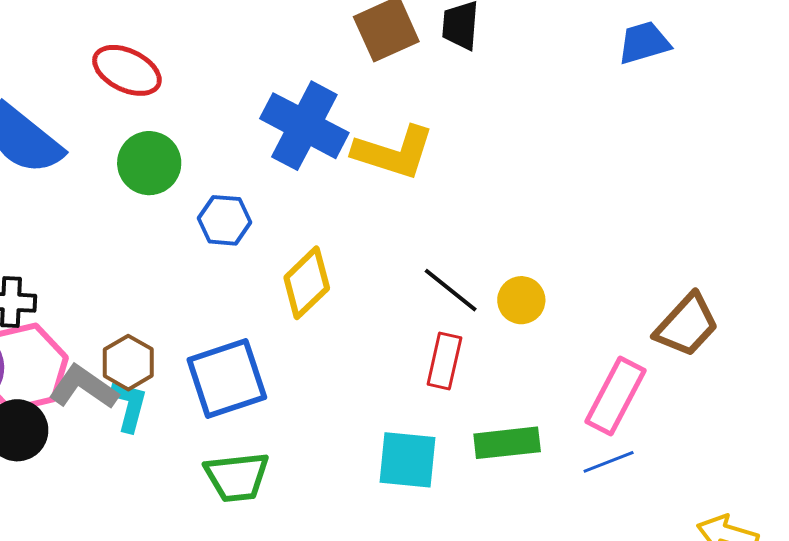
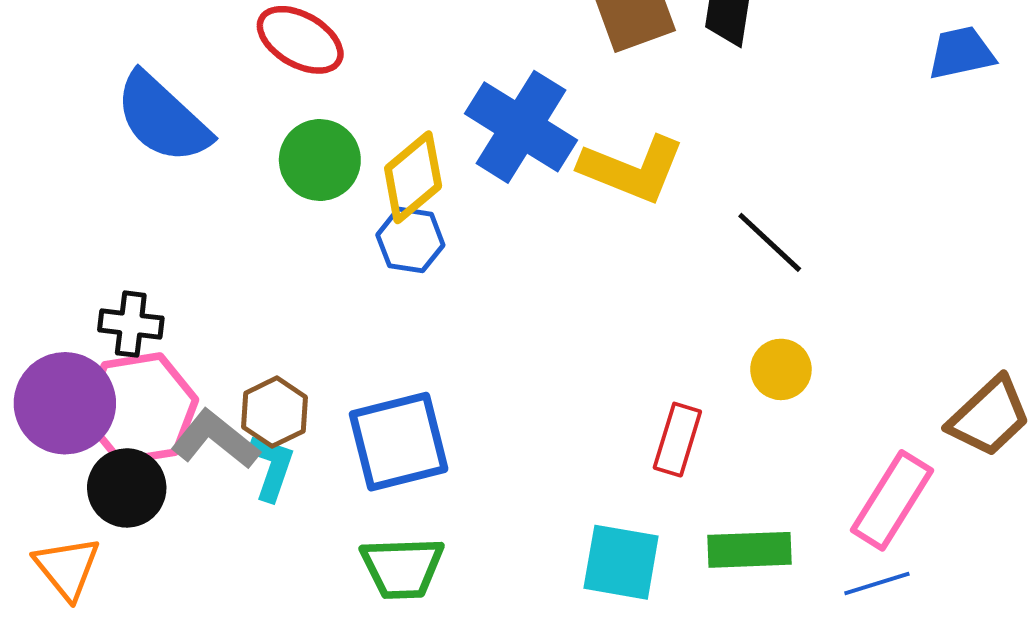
yellow diamond: (307, 283) -> (413, 177), moved
black line: (451, 290) -> (770, 242), moved

